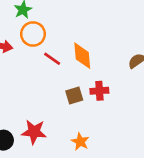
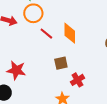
red cross: (99, 91) -> (78, 80), moved, turned -32
red star: (34, 132) -> (16, 70), moved

